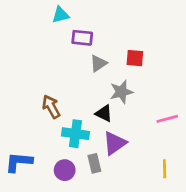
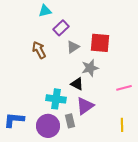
purple rectangle: (82, 38) -> (61, 28), turned -49
red square: (135, 58) -> (100, 43), size x1.5
brown arrow: (51, 107) -> (39, 50), moved
purple circle: (65, 170) -> (48, 126), size x1.5

